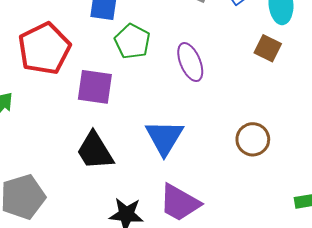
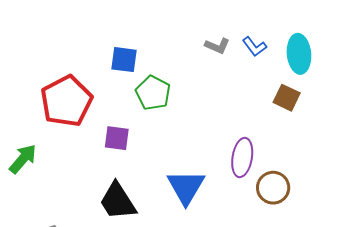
purple ellipse: (190, 62) -> (242, 158), moved, turned 33
purple square: (95, 87) -> (117, 138), size x0.7

